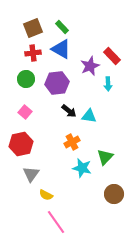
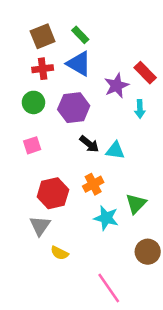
pink square: (25, 112) -> (32, 145), turned 32
red hexagon: (21, 144) -> (53, 193), moved
pink line: (56, 222) -> (109, 288), moved

